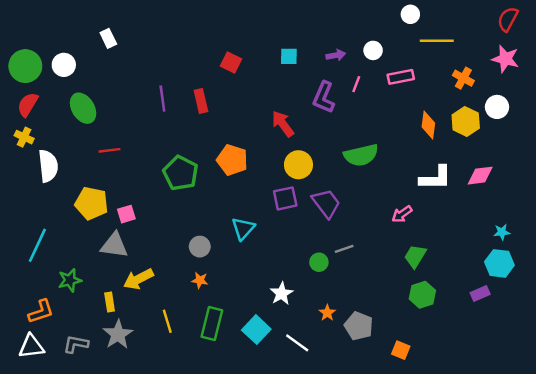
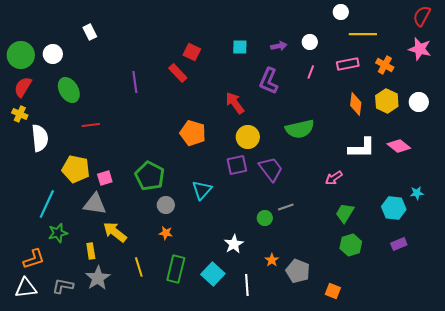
pink rectangle: (401, 77) -> (348, 64), moved
pink line: (356, 84) -> (311, 72), moved
red rectangle: (201, 101) -> (178, 73), moved, turned -30
white circle: (497, 107) -> (419, 102), moved
green pentagon: (181, 173) -> (150, 176), moved
pink diamond: (480, 176) -> (399, 146), turned 45
cyan line: (37, 245) -> (47, 204), moved
cyan hexagon: (499, 263) -> (394, 208), moved
yellow arrow: (138, 279) -> (115, 232), turned 65
white line: (297, 343) -> (247, 285), turned 50

